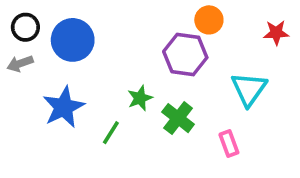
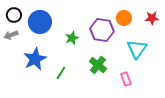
orange circle: (209, 20) -> (124, 18), moved
green star: (140, 98) -> (72, 38), moved

